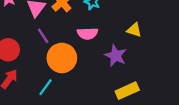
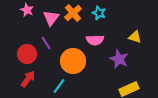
purple line: (43, 36) -> (46, 43), moved

